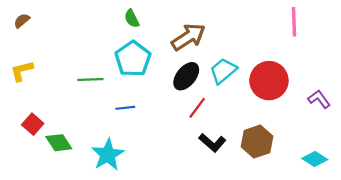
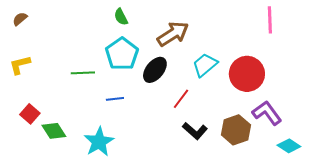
black ellipse: (186, 76) -> (155, 70), moved
purple L-shape: (319, 99) -> (267, 113), moved, size x1.4

